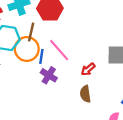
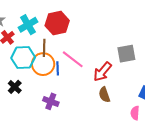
red arrow: (88, 69) -> (103, 72), size x1.5
purple cross: (49, 75) -> (51, 101), moved

